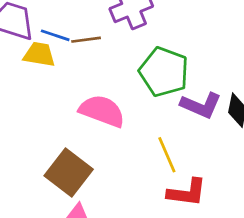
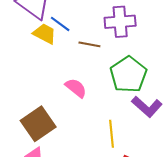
brown line: (86, 40) -> (89, 44), moved
pink semicircle: (102, 111) -> (76, 88), size x0.7

